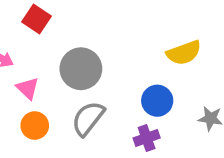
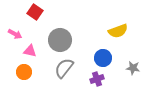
pink triangle: (28, 88) -> (30, 51), turned -32
orange circle: (35, 126) -> (24, 72), moved

